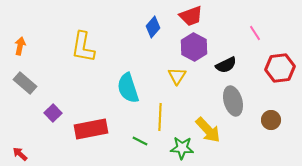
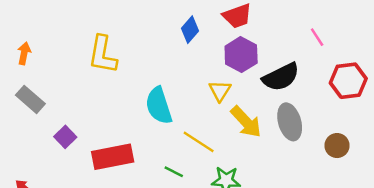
black semicircle: (226, 65) -> (281, 77), size x1.4
yellow line: (160, 117) -> (199, 142), turned -60
yellow arrow: (208, 130) -> (246, 122), moved

